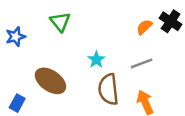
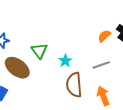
green triangle: (60, 22) -> (39, 51), moved
brown ellipse: (50, 81) -> (17, 68), moved

